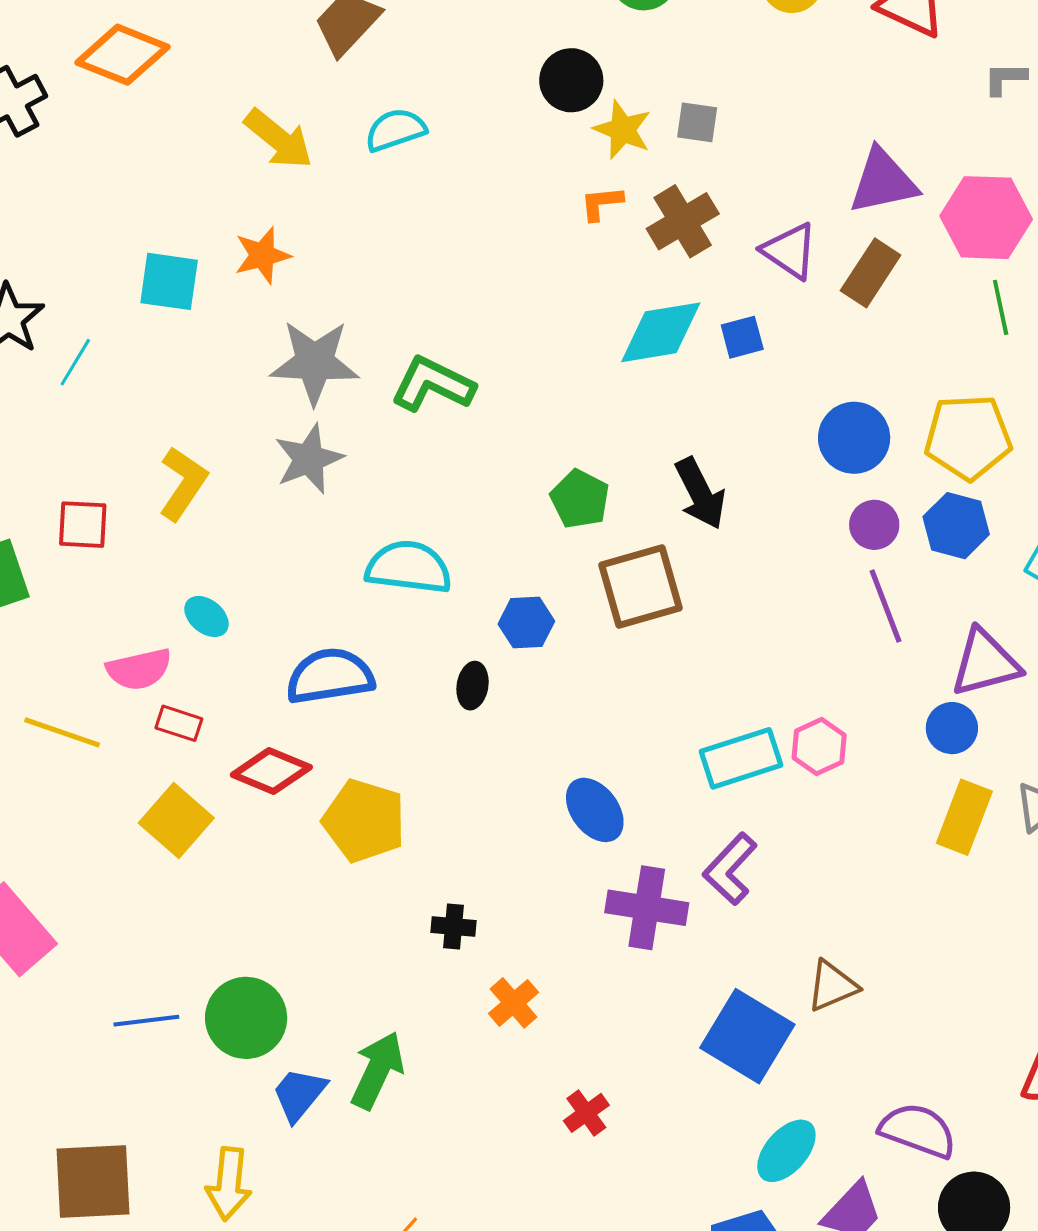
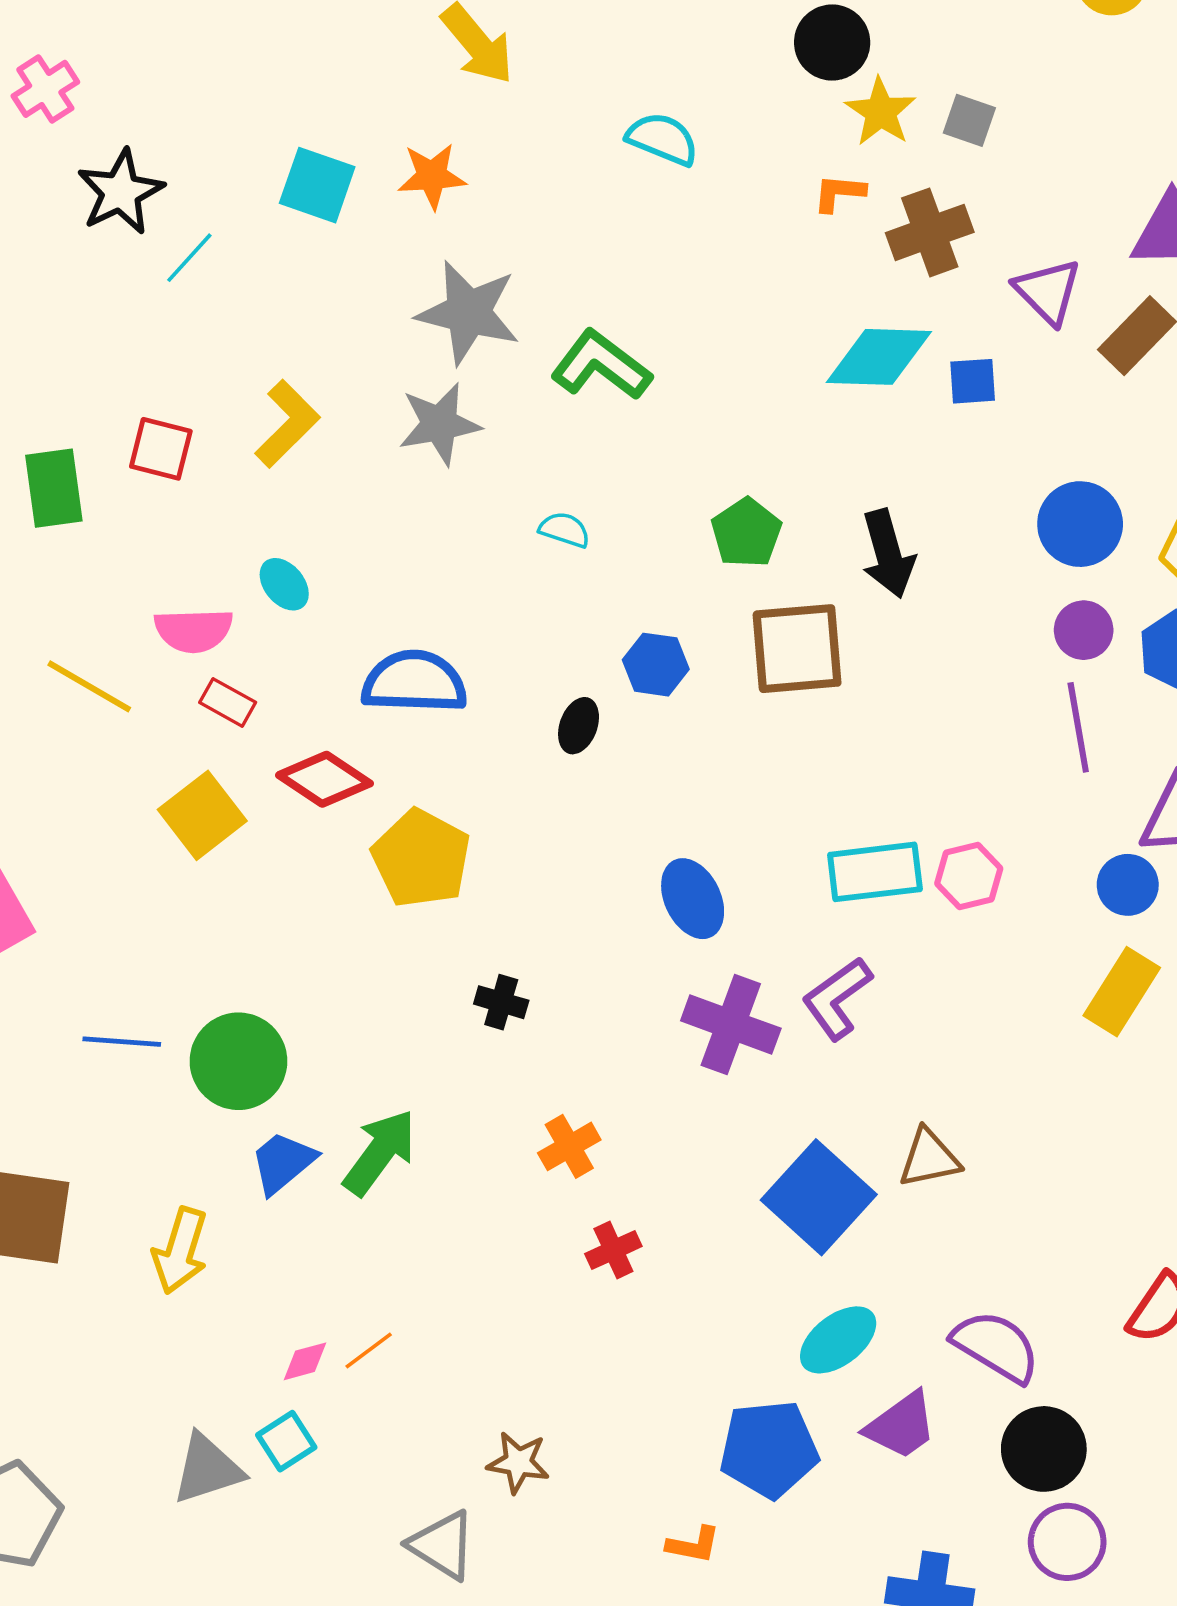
cyan semicircle: (395, 130) -> (662, 139), moved, turned 30
cyan semicircle: (409, 567) -> (564, 530), moved, size x0.5
orange cross: (514, 1003) -> (569, 1146), moved

